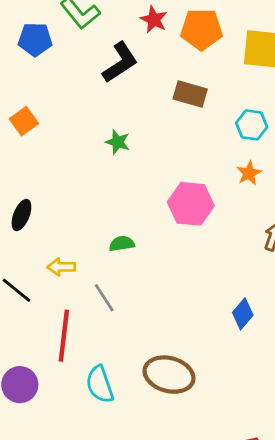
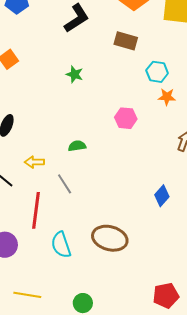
cyan hexagon: (252, 125) -> (157, 72), moved
orange star: (249, 173) -> (167, 97), turned 30
pink hexagon: (191, 204) -> (126, 118), size x0.7

